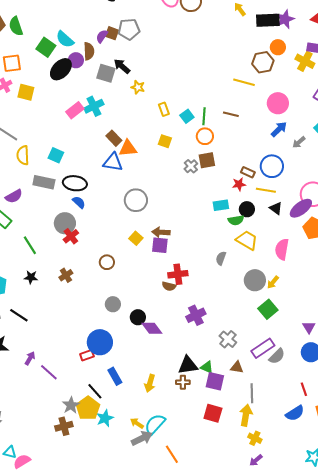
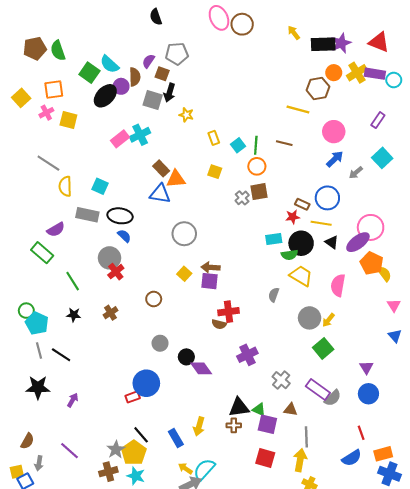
brown square: (112, 33) -> (162, 74), moved
yellow cross: (305, 61) -> (357, 73), moved, turned 30
black arrow: (122, 66) -> (169, 93), turned -114
black circle: (247, 209) -> (301, 243), size x1.5
purple rectangle: (263, 348) -> (318, 390), turned 70
purple line: (49, 372) -> (69, 451), moved
blue rectangle: (115, 376) -> (176, 438), moved
cyan star: (105, 418) -> (136, 476), moved, turned -30

